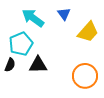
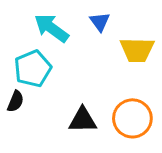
yellow trapezoid: (88, 32) -> (137, 50), turned 50
black triangle: (38, 65) -> (83, 120), moved

